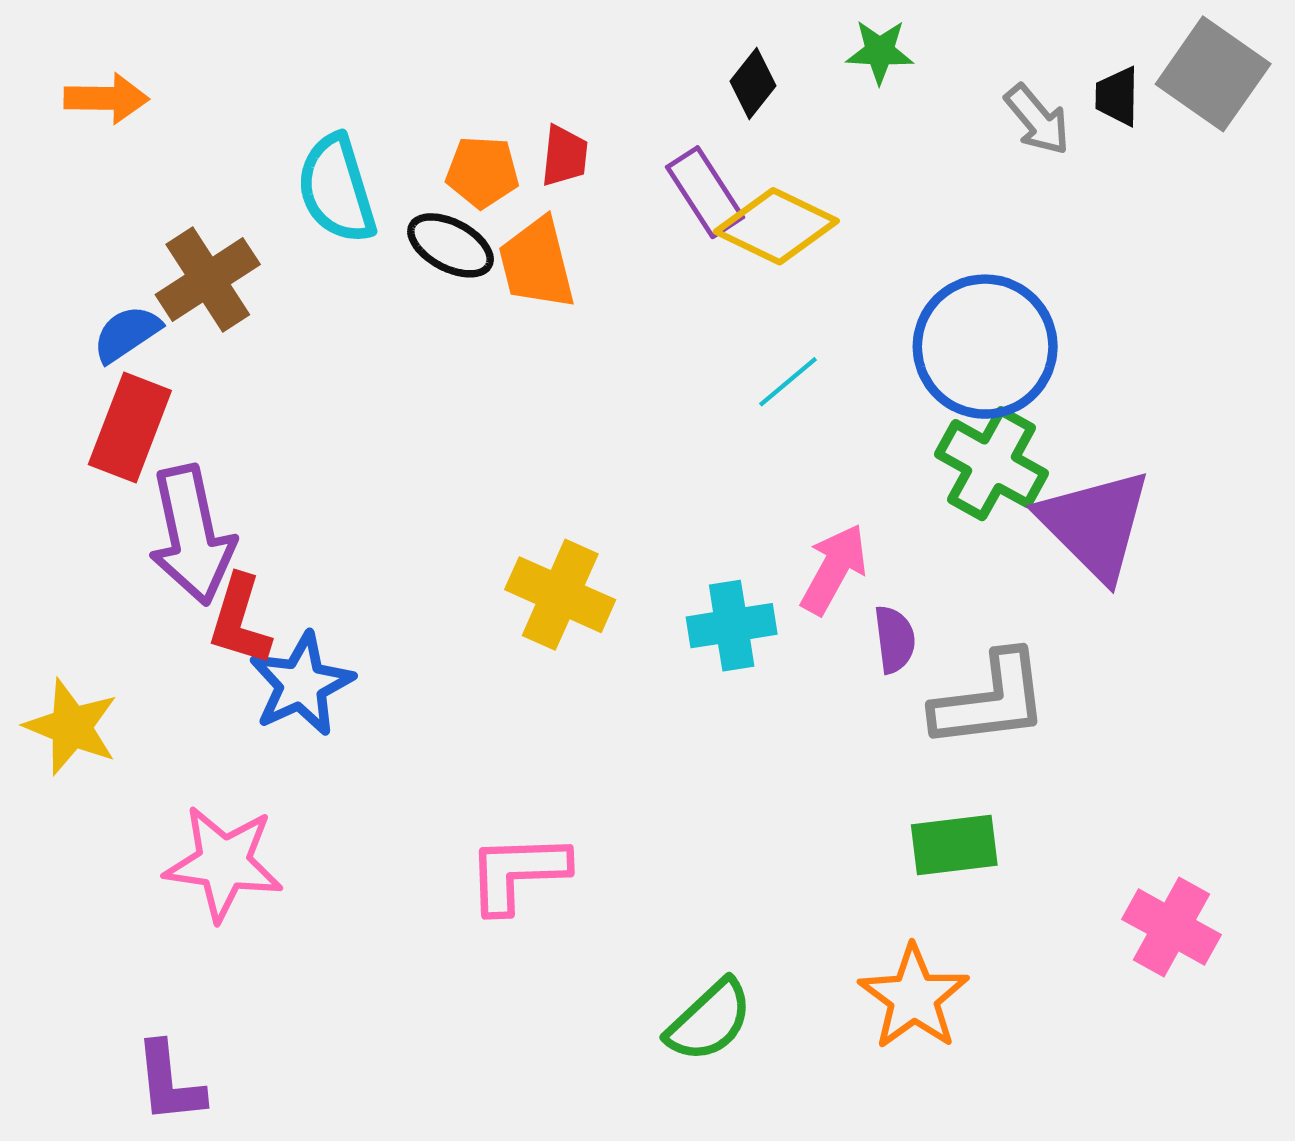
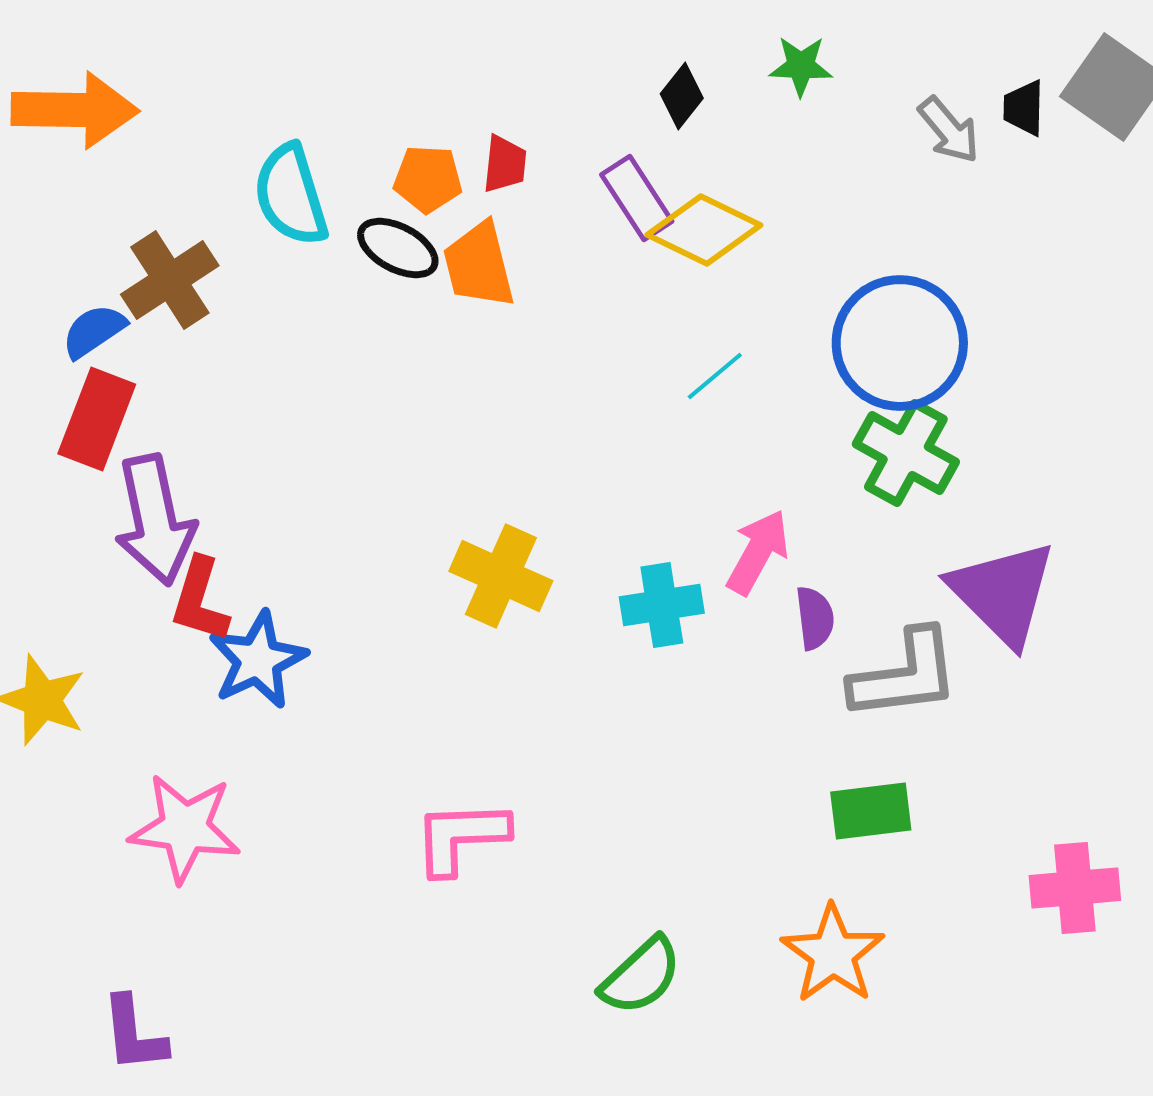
orange arrow: (107, 98) -> (75, 110), size x1.6
purple triangle: (1095, 524) -> (1003, 593), moved
pink cross: (1172, 927) -> (1075, 888), turned -34

